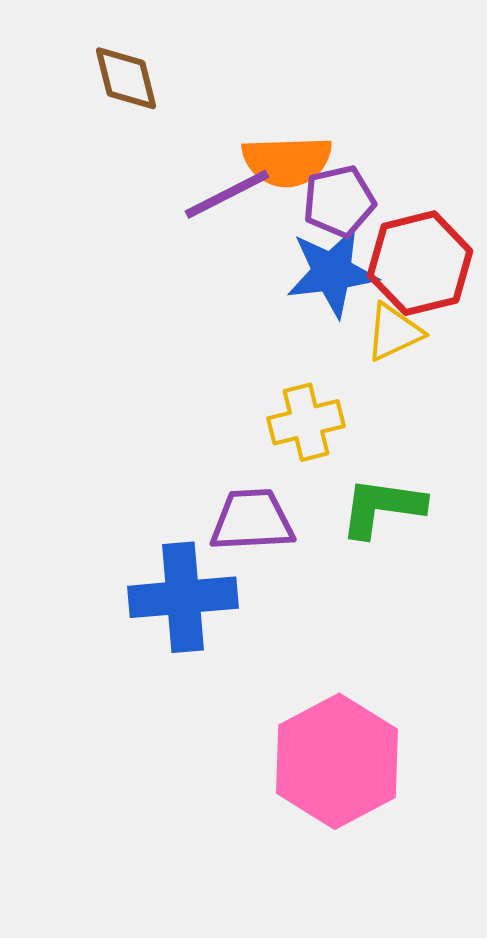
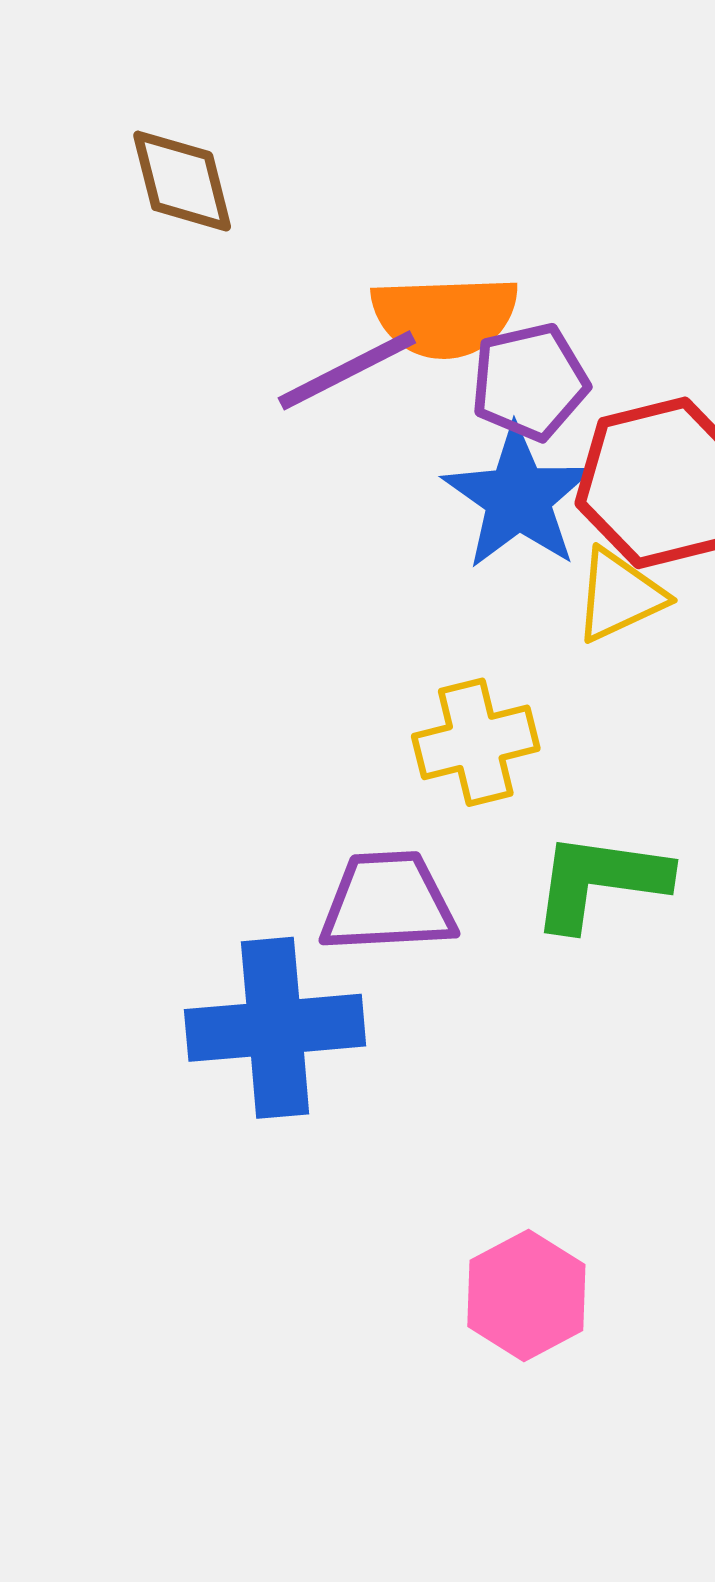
blue star: (332, 272) -> (518, 498), turned -30
pink hexagon: (337, 761) -> (526, 1295), size x0.6

